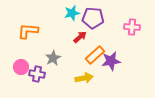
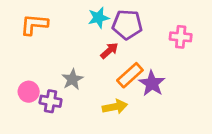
orange L-shape: (28, 31) -> (34, 25), moved
purple star: (111, 61) -> (152, 83), turned -30

